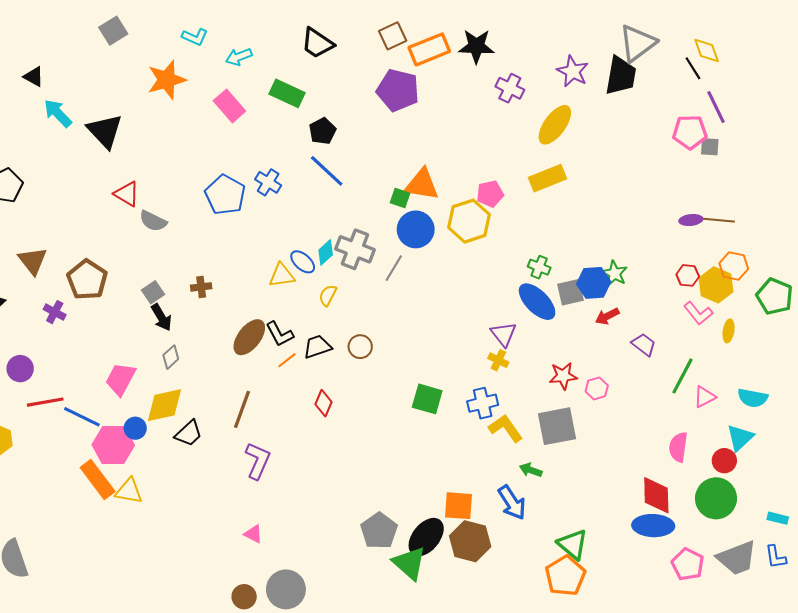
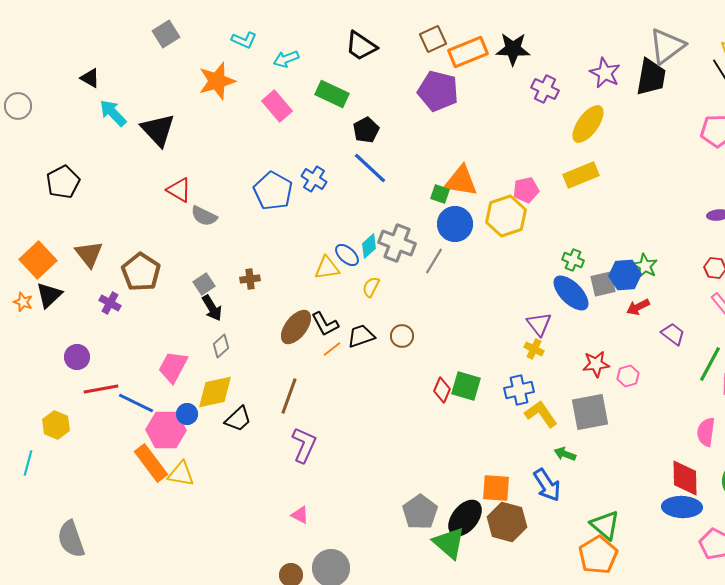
red diamond: (324, 403) -> (442, 390), moved

